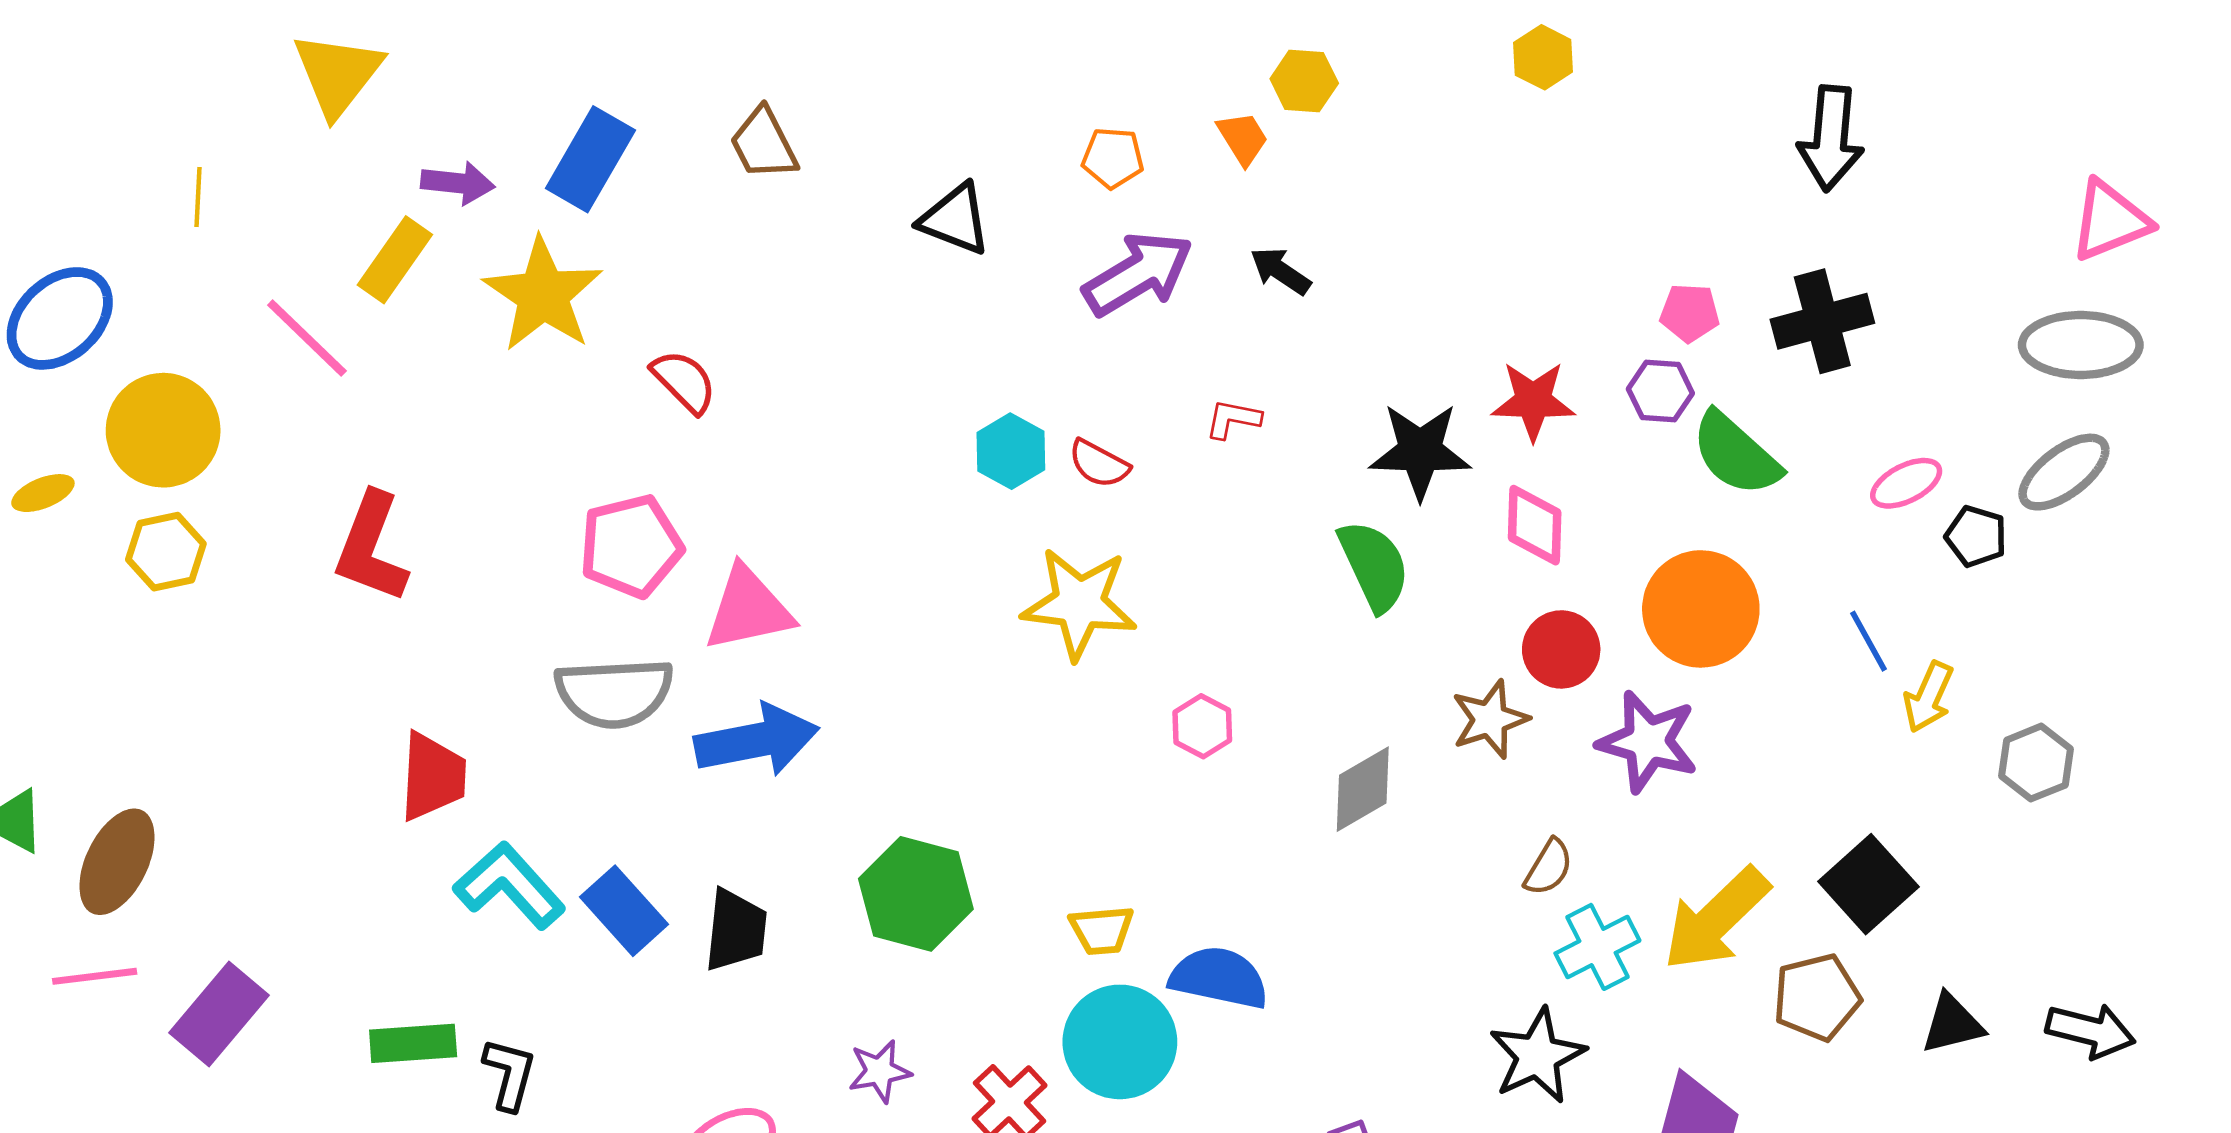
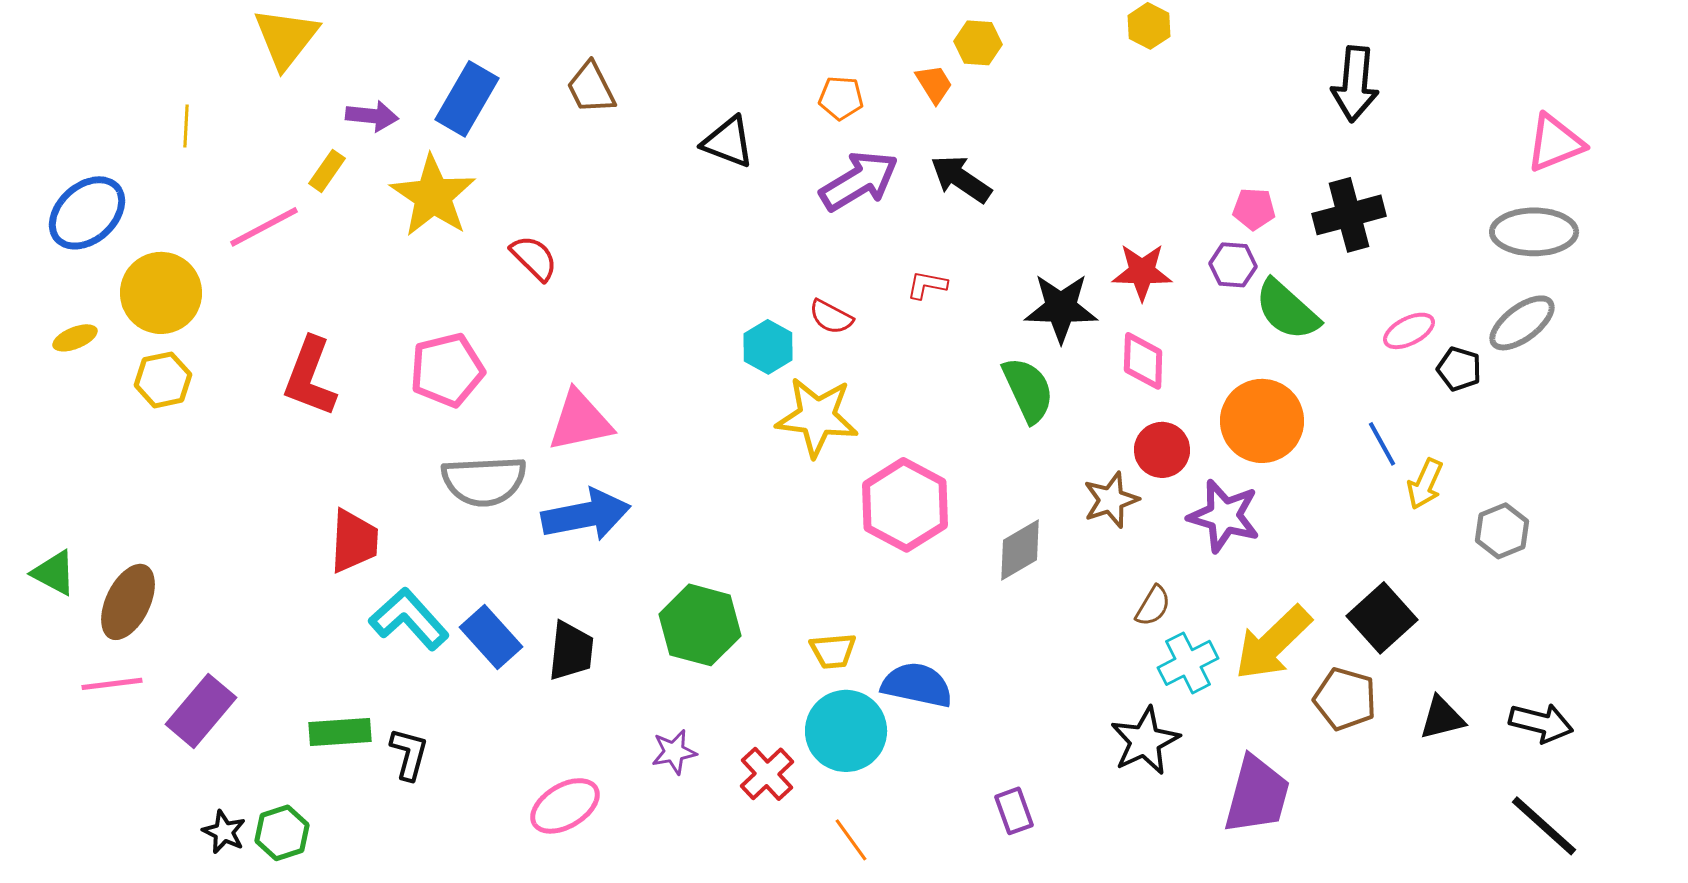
yellow rectangle: (395, 260) -> (327, 171), size x0.7
black arrow: (1280, 271) -> (961, 179), size x1.4
pink line: (307, 338) -> (264, 227), turned -72
cyan hexagon: (1011, 451) -> (768, 347), moved
pink pentagon: (631, 546) -> (447, 370), moved
pink hexagon: (1202, 726) -> (905, 505), size x2.0
brown pentagon: (1817, 997) -> (1345, 699), turned 30

